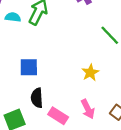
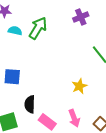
blue square: (29, 67) -> (12, 77), moved

